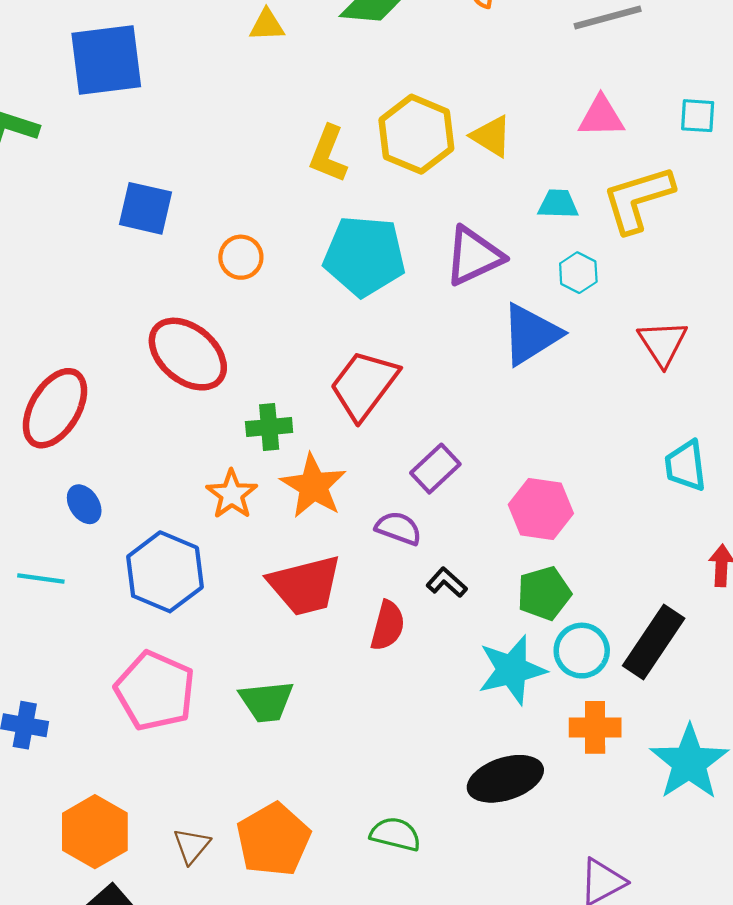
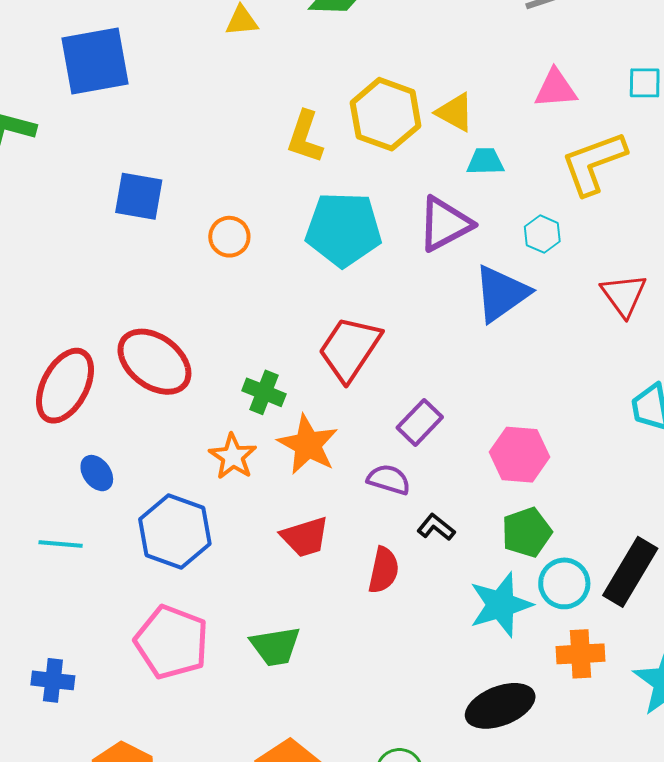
cyan trapezoid: (558, 204) -> (485, 161), moved
red ellipse: (188, 354) -> (154, 362), moved
green cross: (269, 427) -> (264, 392), turned 30
red trapezoid: (305, 585) -> (305, 537), size x0.7

